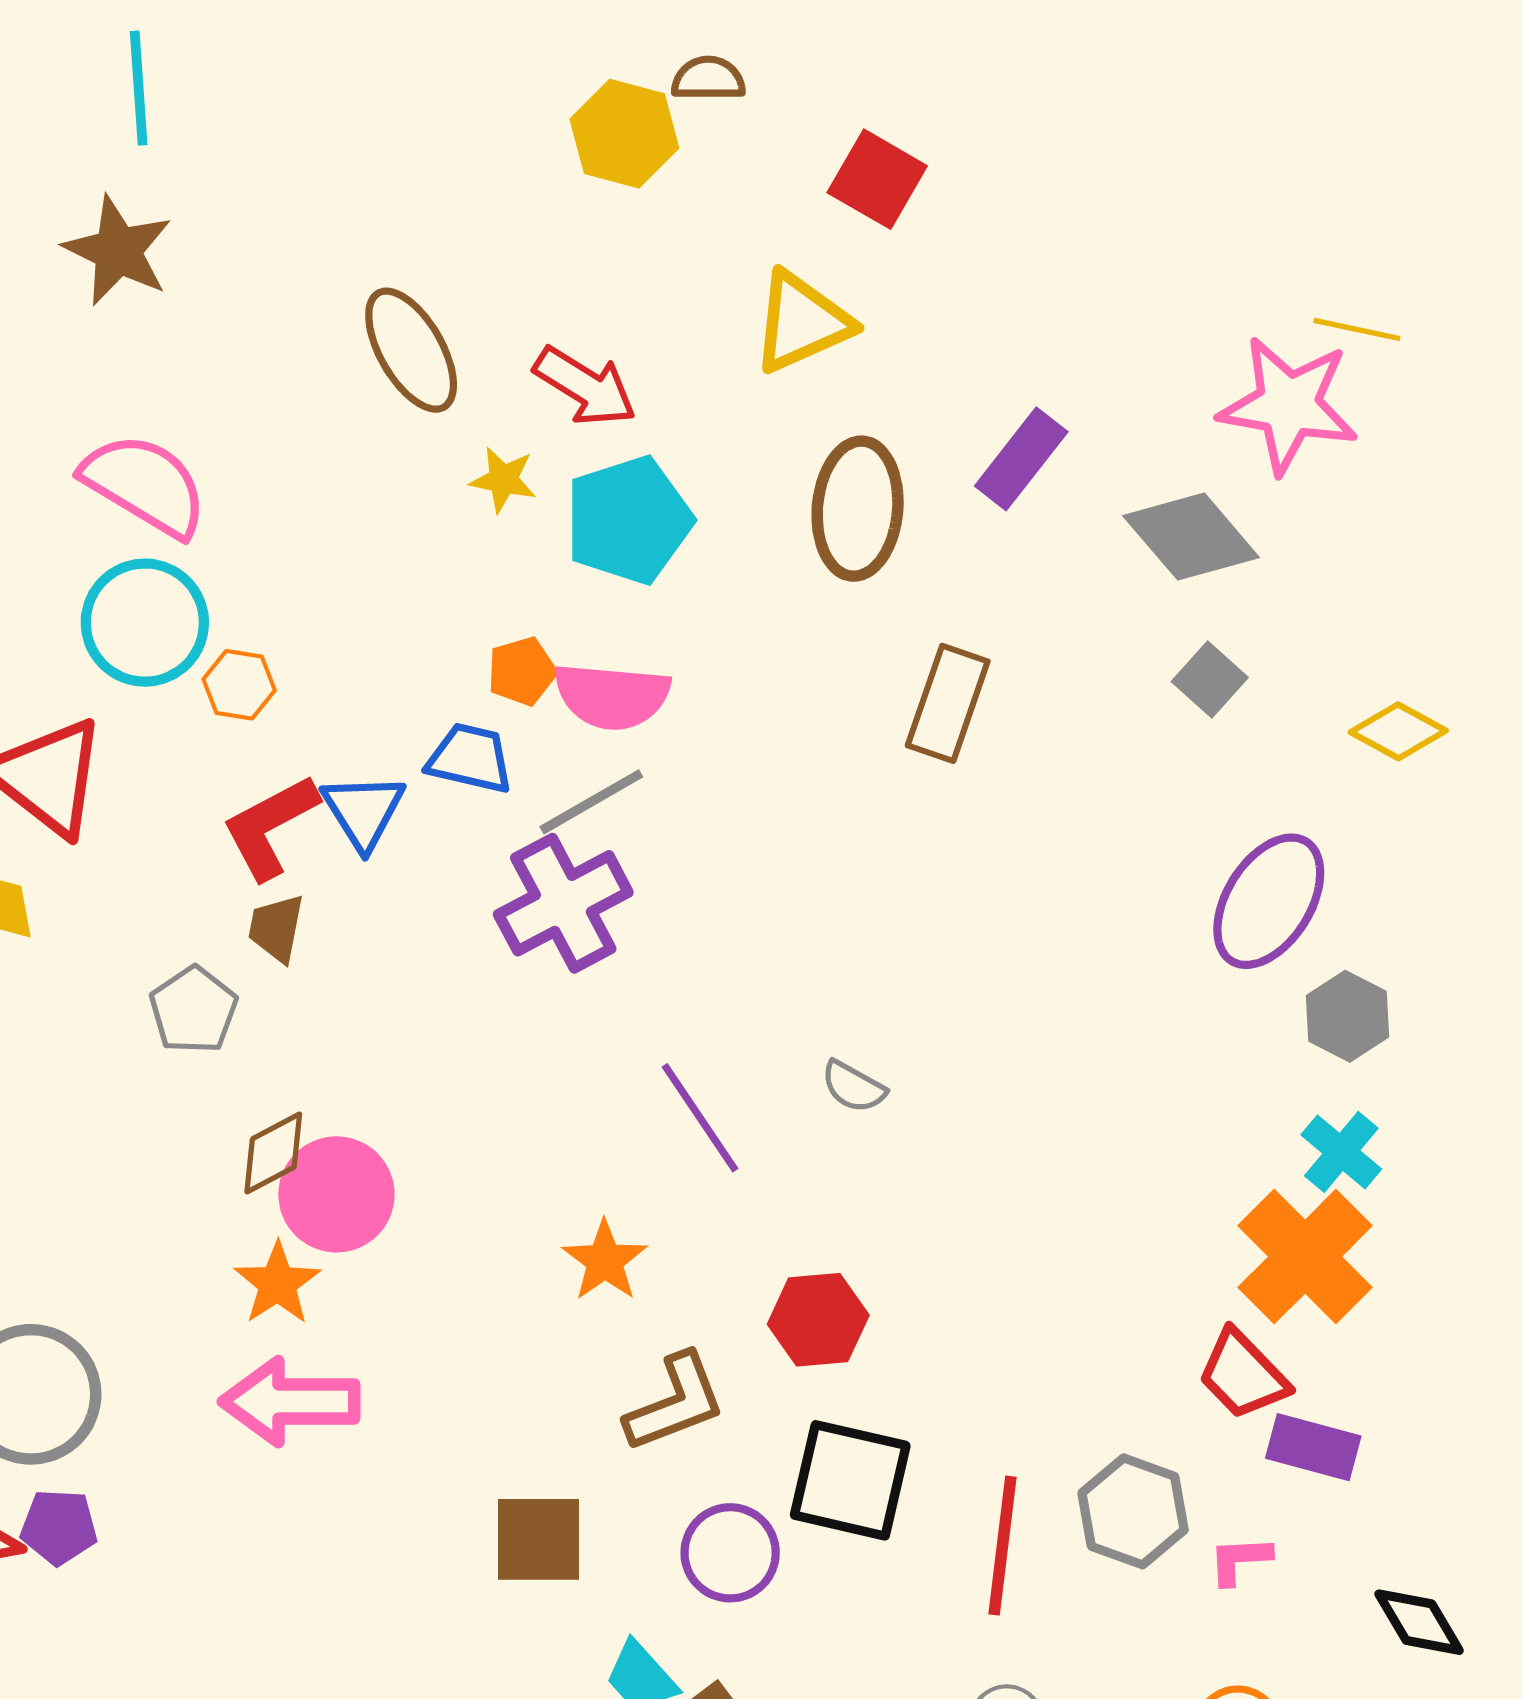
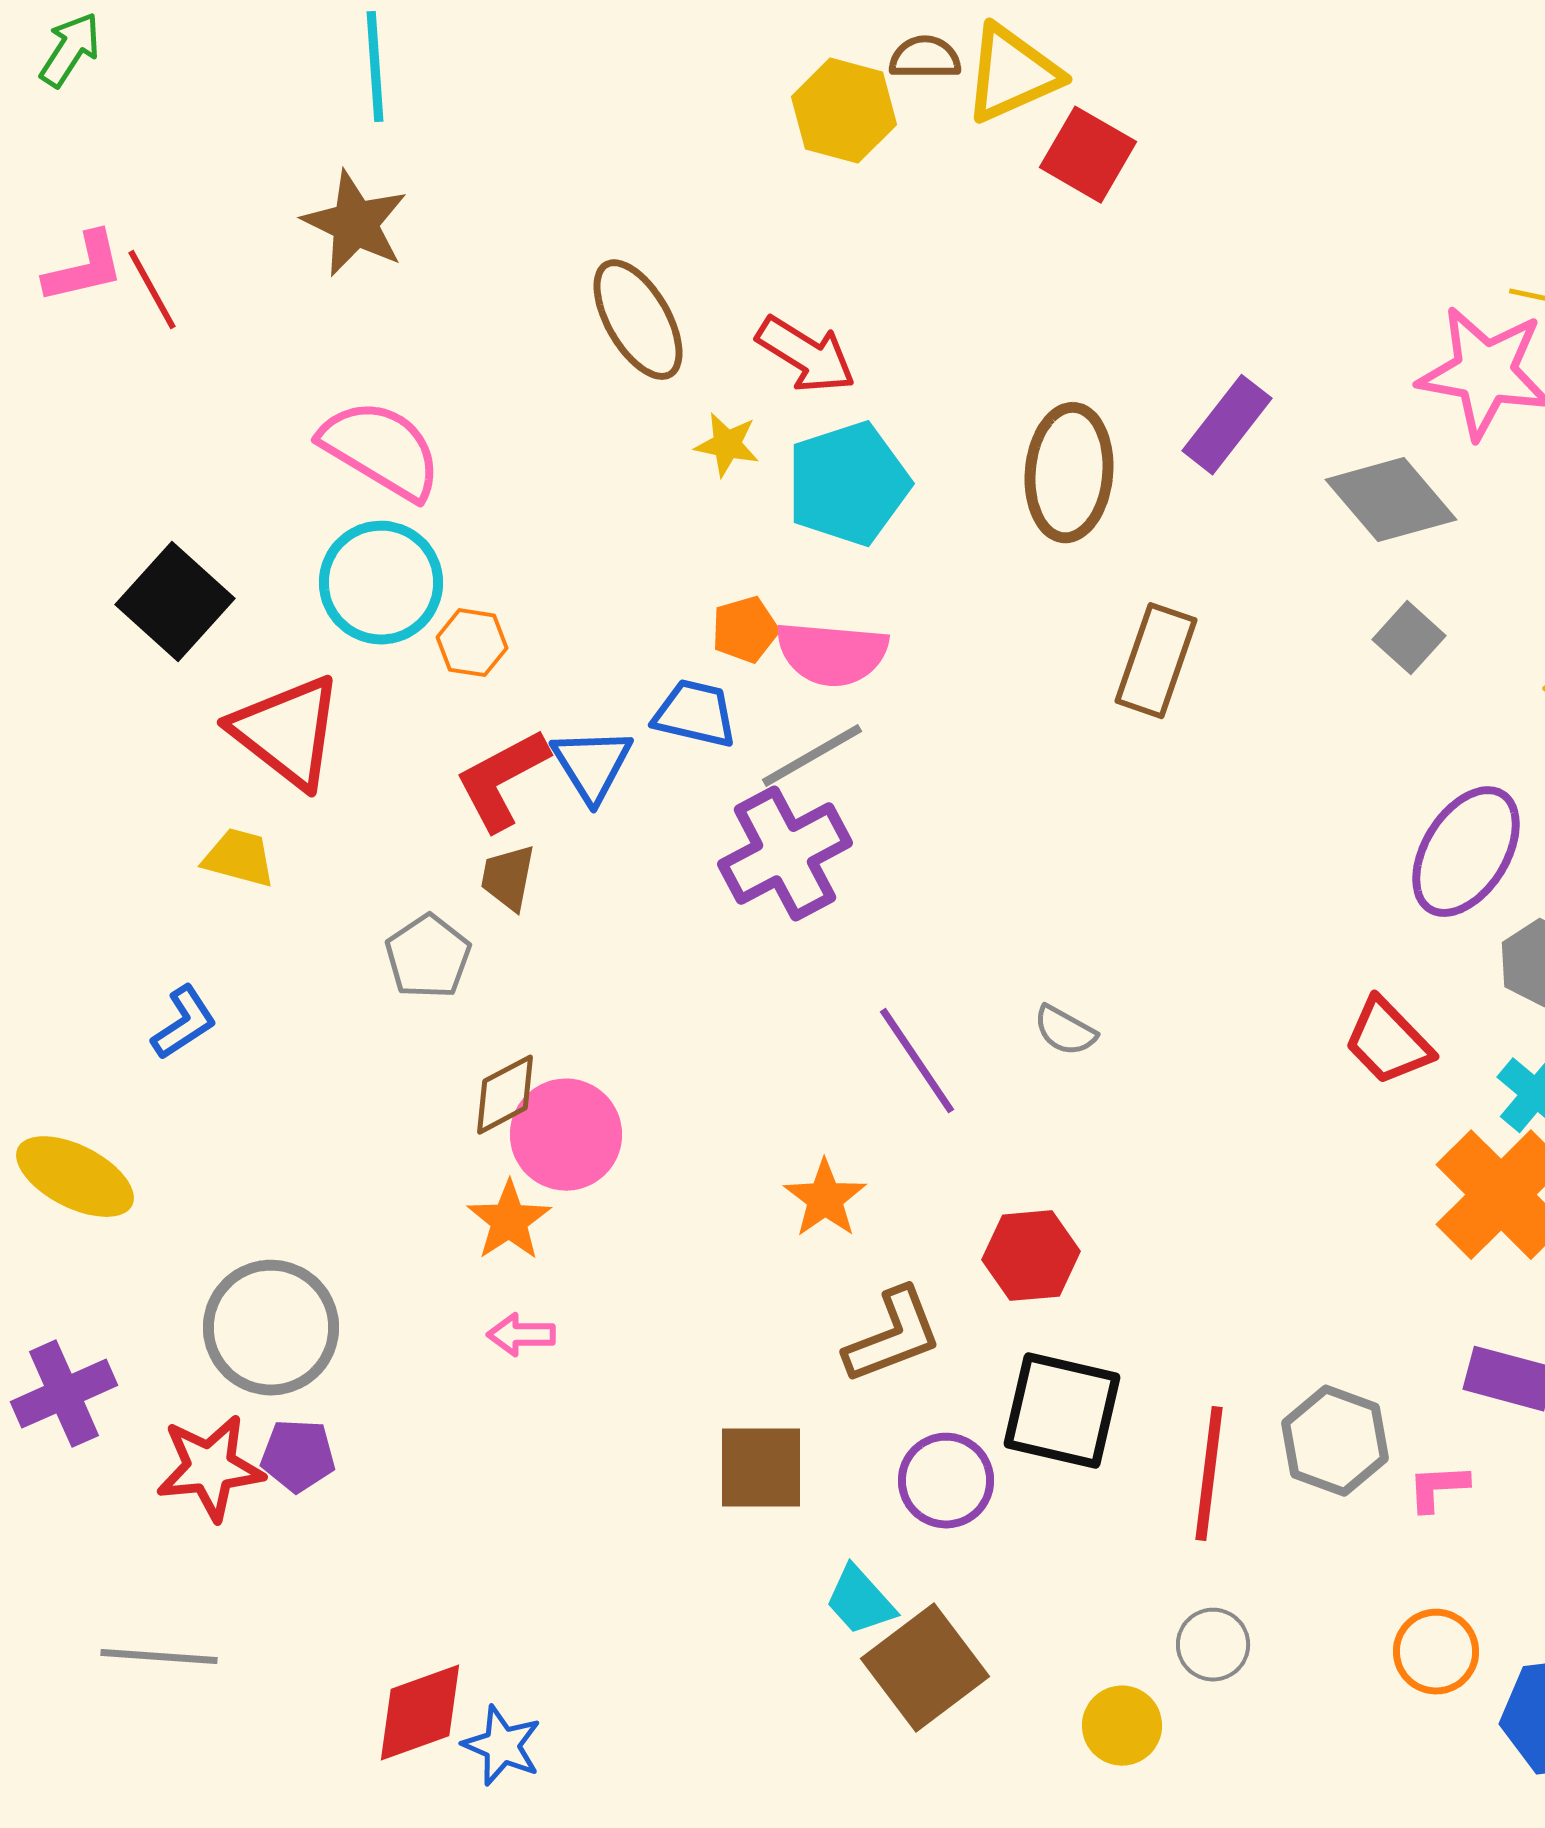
yellow triangle: (802, 322) -> (1012, 74), moved
red trapezoid: (1243, 1375) -> (1388, 1042), moved
pink arrow: (290, 1402) -> (521, 1335), size x0.5

